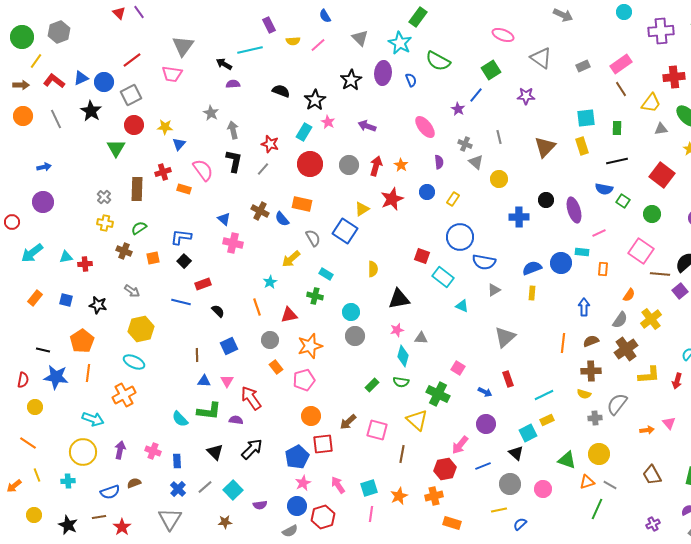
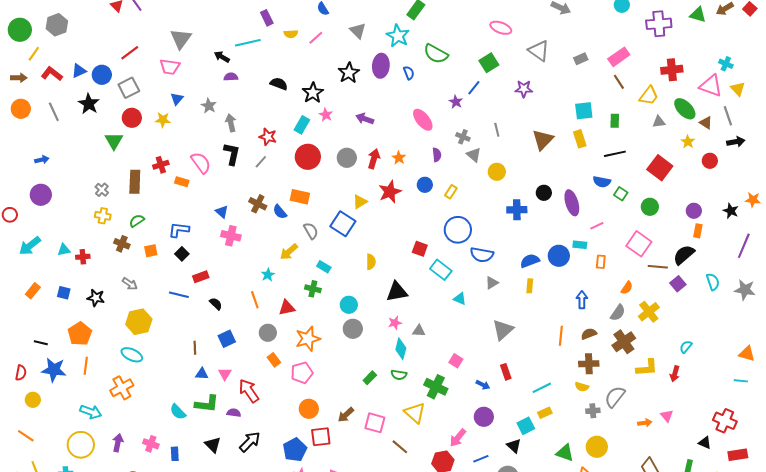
blue triangle: (179, 144) -> (177, 99), moved
brown line: (402, 454) -> (400, 447), turned -60

